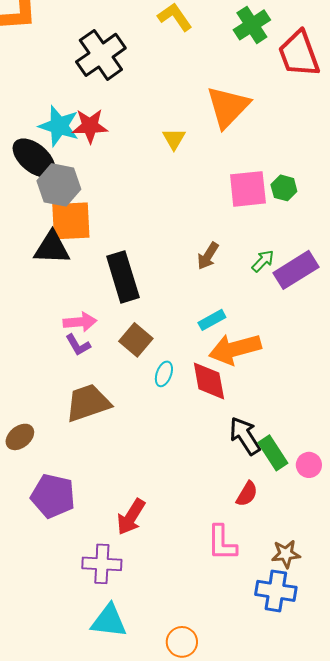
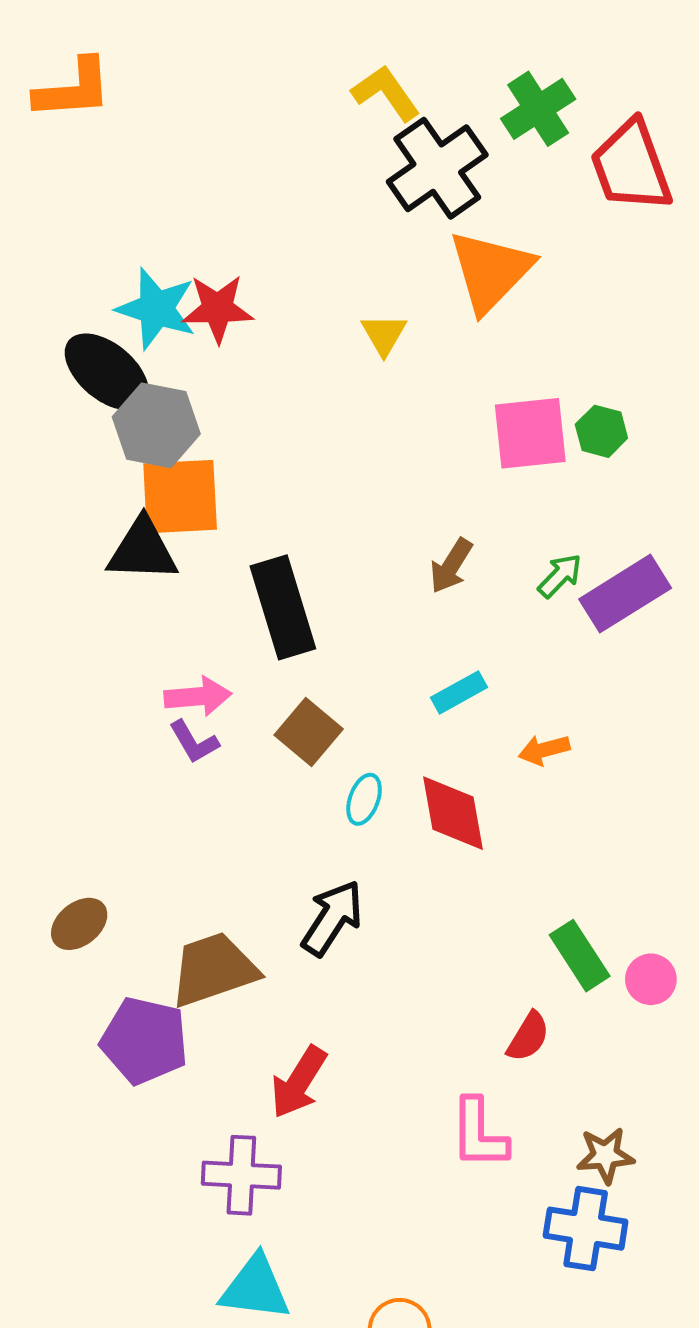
black cross: (101, 55) -> (437, 168), moved
orange arrow: (235, 349) -> (544, 750), moved, size x0.5
brown trapezoid: (88, 403) -> (214, 969), moved
black arrow: (245, 436) -> (332, 918), moved, turned 66

